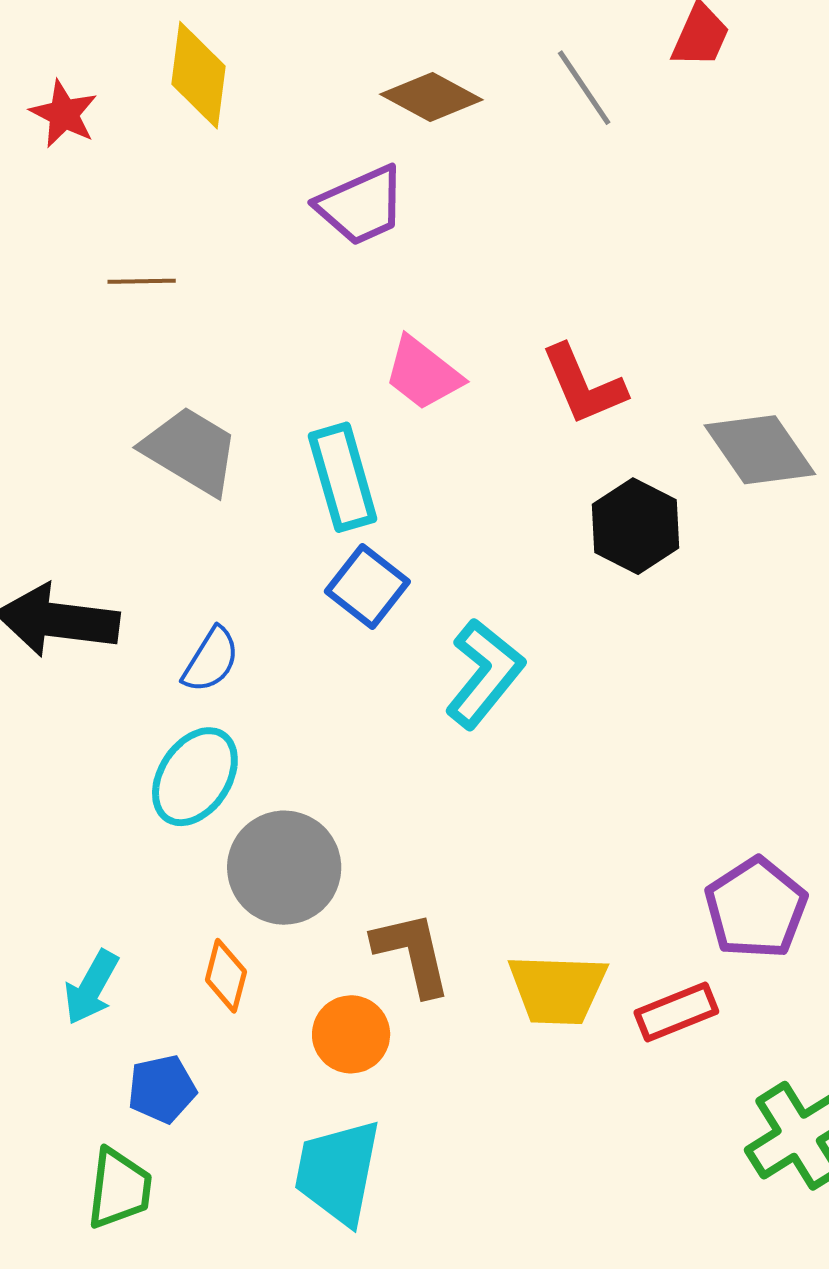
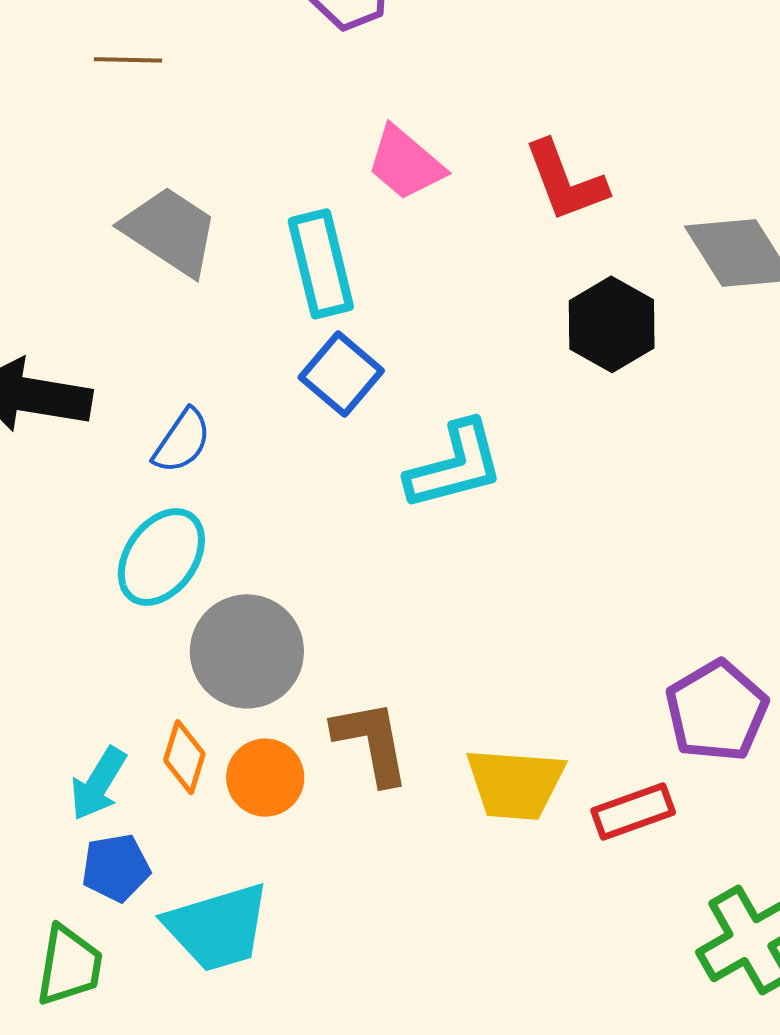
cyan L-shape: (485, 674) -> (455, 466), turned 34
cyan arrow: (91, 987) -> (98, 784), moved
orange circle: (351, 1034) -> (265, 778), moved
cyan trapezoid: (338, 1172) -> (217, 927), moved, turned -120

